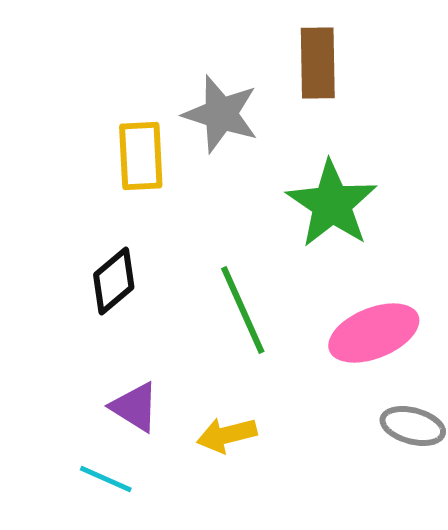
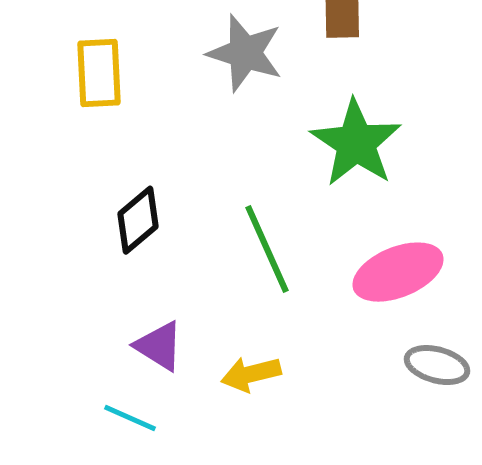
yellow rectangle: (141, 156) -> (99, 73), moved

